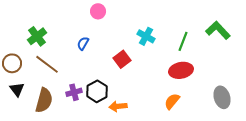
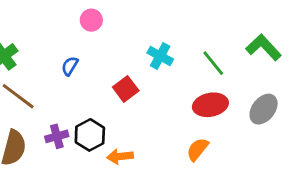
green line: (183, 41) -> (213, 63), turned -60
gray ellipse: (222, 97) -> (264, 109), moved, turned 55

